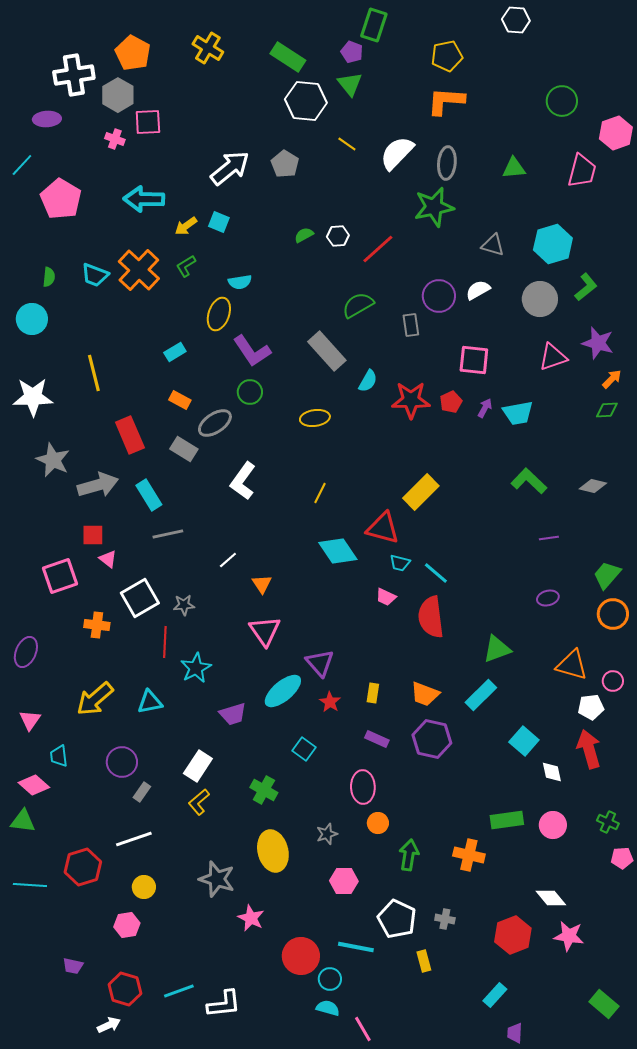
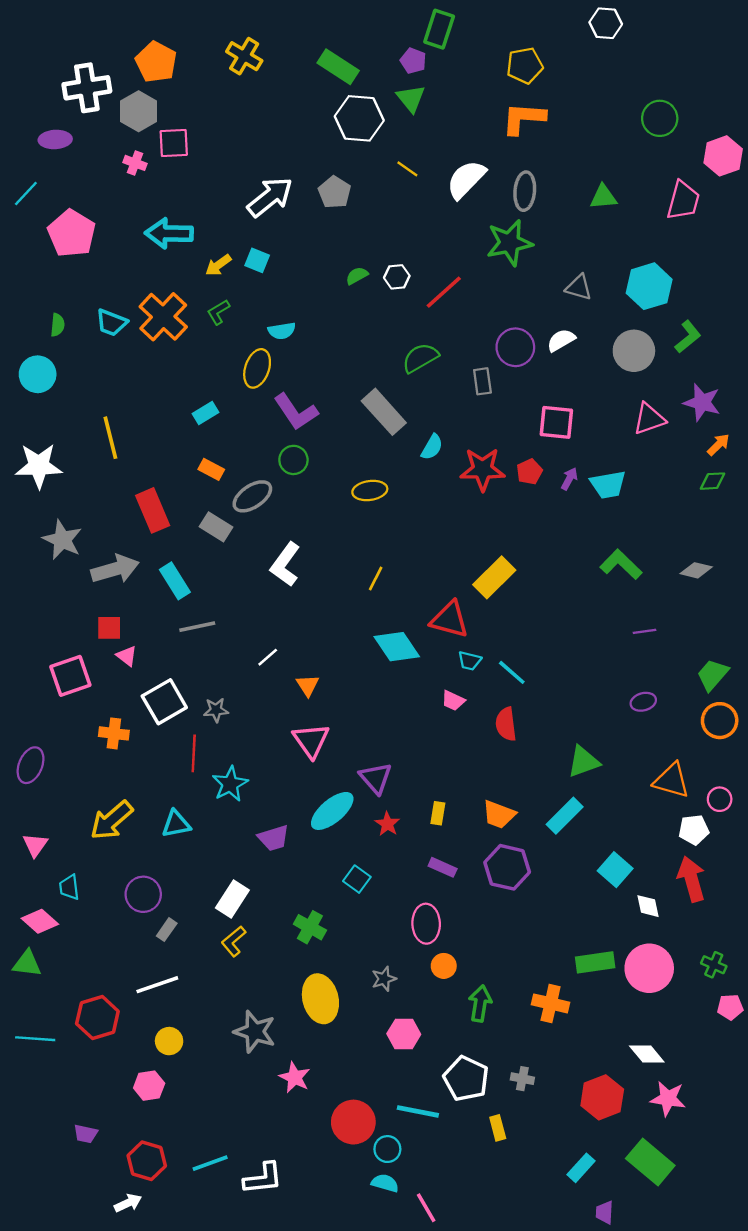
red semicircle: (431, 617) -> (506, 724), size x0.7
pink circle: (553, 825) -> (649, 968), size x1.5
green rectangle: (604, 1004) -> (650, 1162), moved, size x1.4

